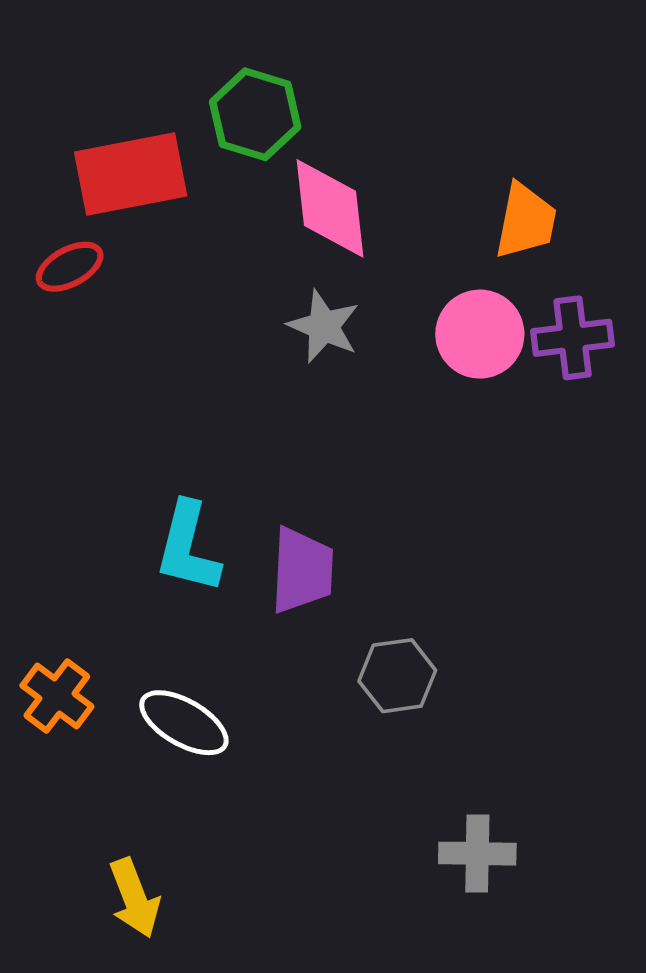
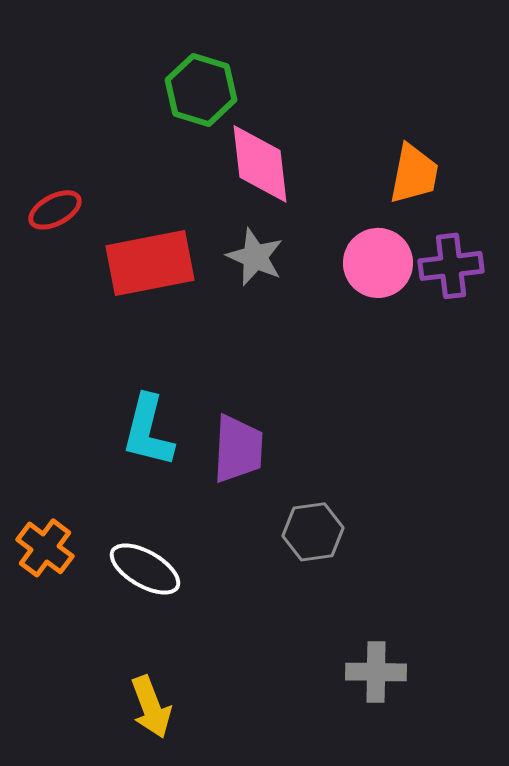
red rectangle: (131, 174) -> (150, 263), moved
yellow arrow: (134, 898) -> (151, 707), moved

